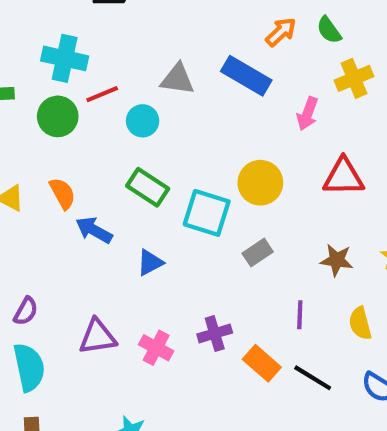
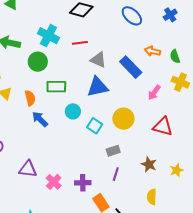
orange arrow: (281, 32) -> (152, 51), turned -140
yellow cross: (354, 78) -> (180, 82), turned 30
red line: (102, 94) -> (80, 43), moved
cyan circle: (143, 121) -> (73, 111), moved
green rectangle: (148, 187) -> (56, 87), moved, turned -48
cyan square: (207, 213) -> (95, 126), size x0.7
blue triangle: (150, 263) -> (98, 87), moved, size x1.6
purple line: (300, 315) -> (116, 174), moved

